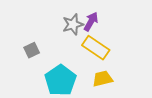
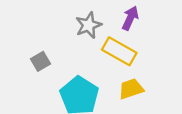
purple arrow: (91, 22) -> (130, 18), moved

